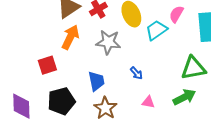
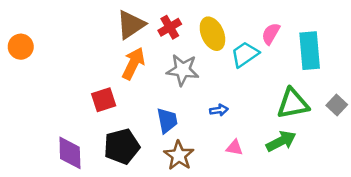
blue arrow: (136, 73) -> (219, 110), turned -56

